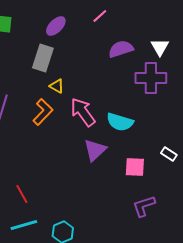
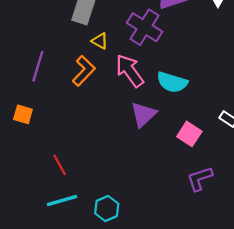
purple cross: (151, 78) -> (145, 27), moved, turned 32
pink square: (135, 167) -> (189, 134), turned 30

